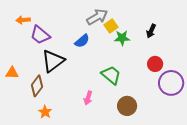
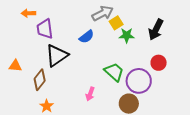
black arrow: (151, 31) -> (156, 30), size x1.5
purple trapezoid: (40, 35) -> (45, 29), turned 40
purple circle: (171, 83) -> (139, 81), moved

